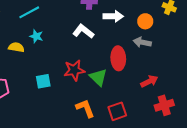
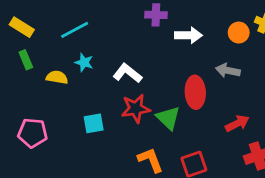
orange circle: (145, 21) -> (239, 33), moved
white L-shape: (83, 31) -> (127, 73), moved

